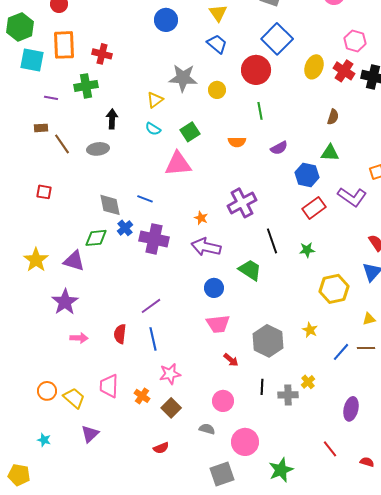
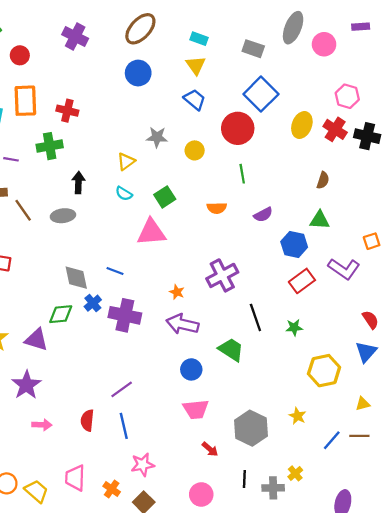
gray star: (183, 78) -> (157, 137), size x0.7

